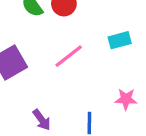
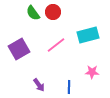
cyan rectangle: (120, 40) -> (88, 35), size x1.5

